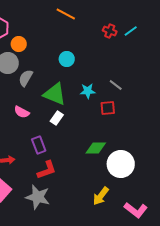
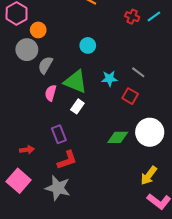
red square: (108, 108) -> (130, 96), turned 35
pink semicircle: (22, 112) -> (51, 93), moved, turned 77
white circle: (121, 164) -> (150, 132), moved
yellow arrow: (101, 196) -> (149, 176), moved

